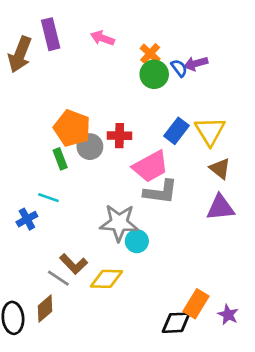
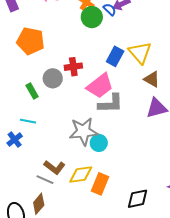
orange pentagon: (72, 128) -> (31, 41), moved
orange rectangle: (196, 304) -> (100, 184), moved

